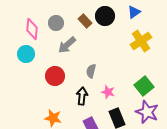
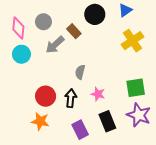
brown rectangle: (85, 21) -> (74, 31), moved
cyan circle: (26, 54) -> (21, 54), moved
red circle: (55, 76) -> (46, 96), moved
green square: (144, 86) -> (136, 88), turned 30

